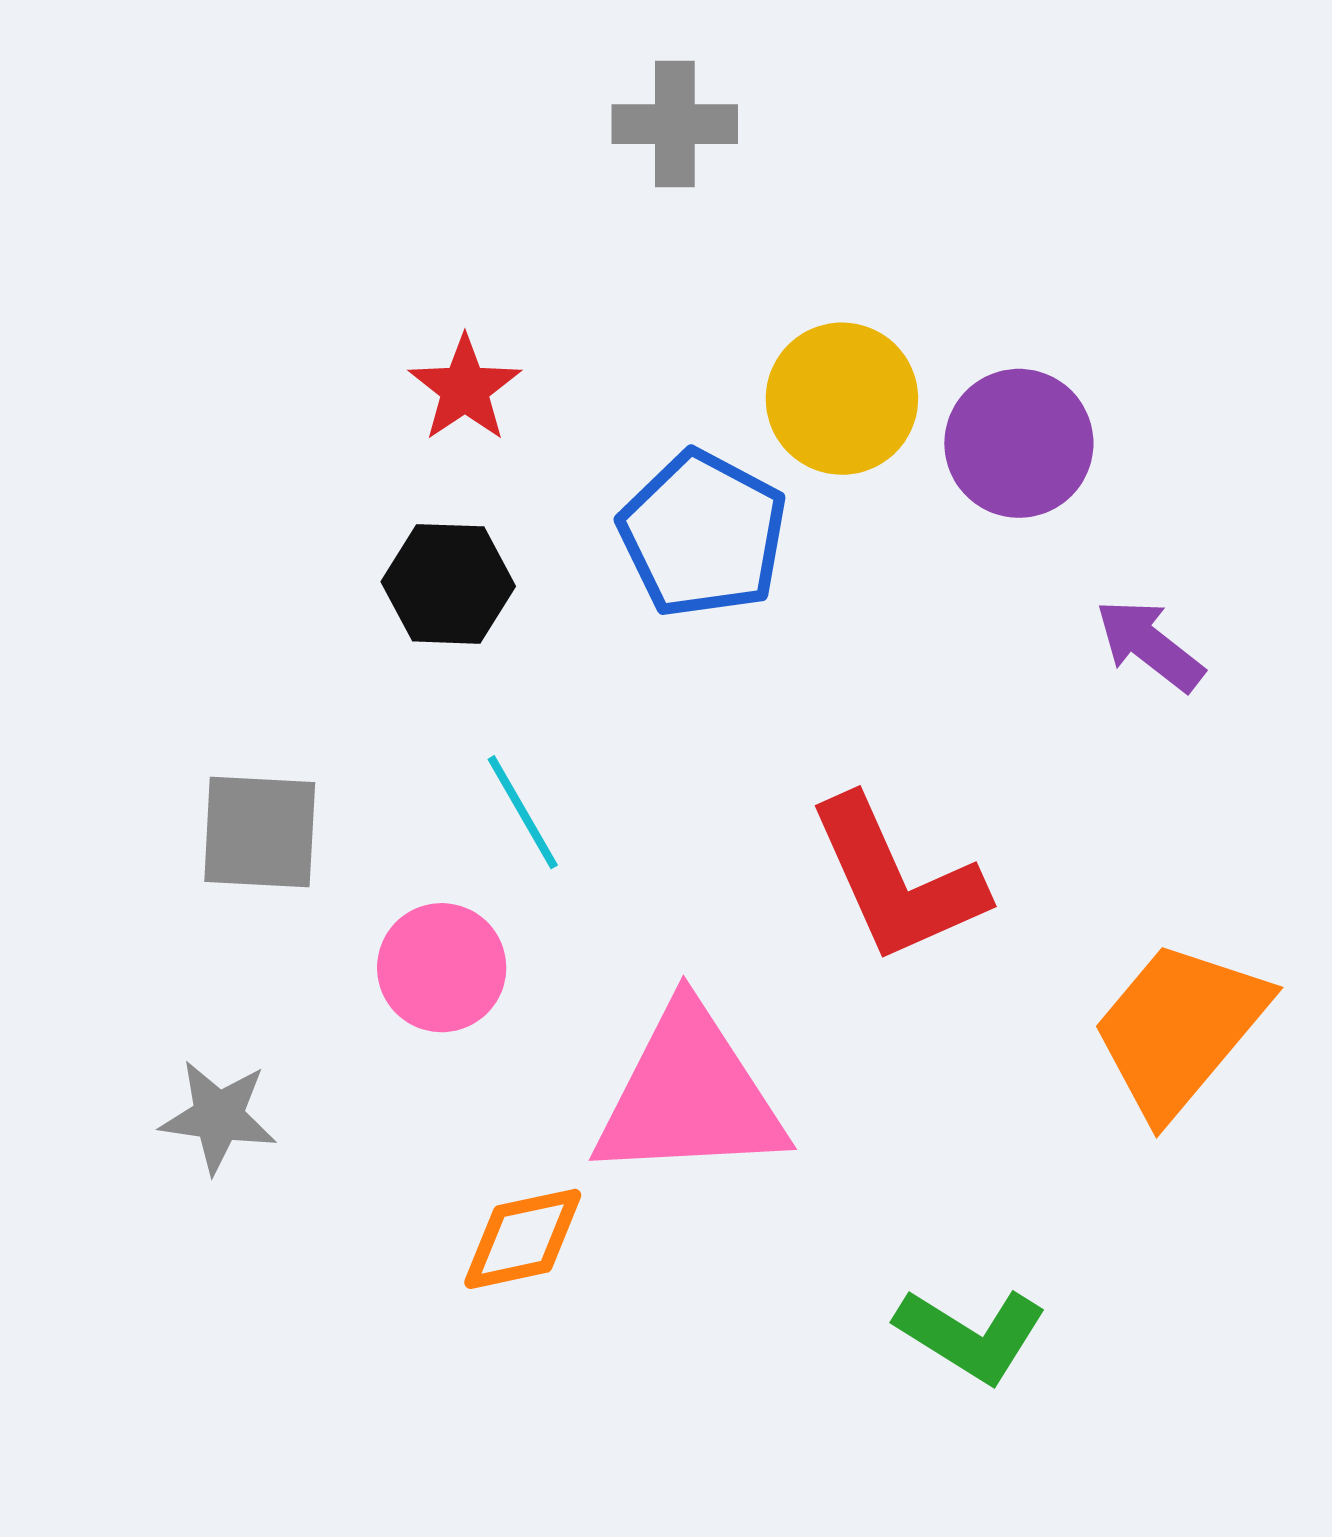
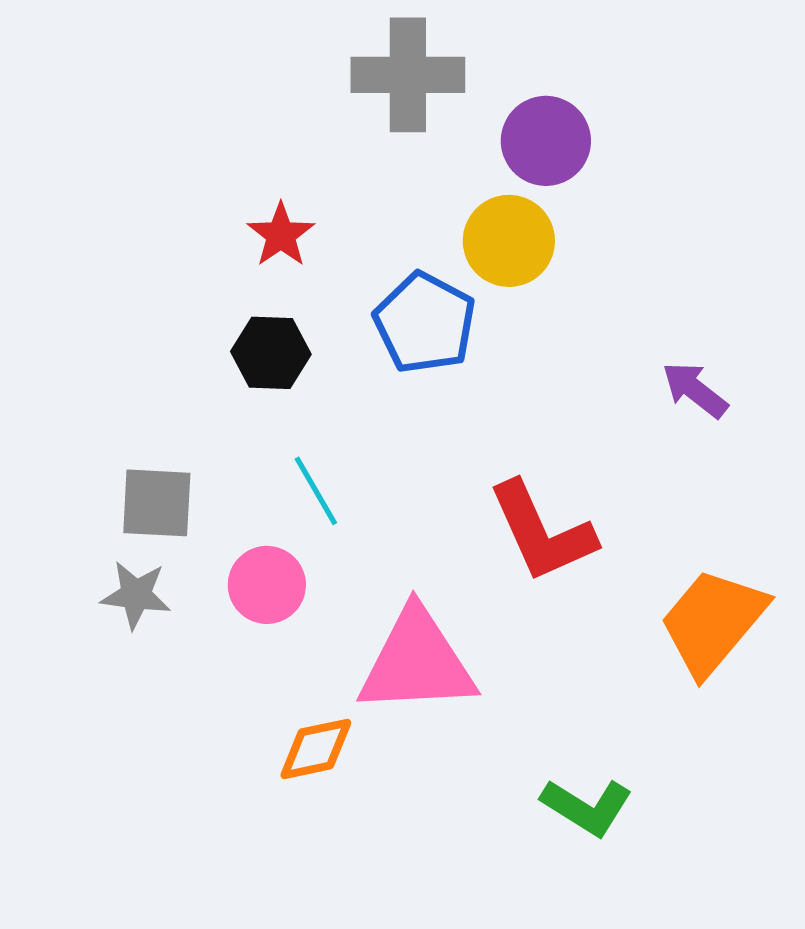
gray cross: (675, 124) -> (408, 75), size x1.5
purple circle: (1019, 443) -> (546, 141), moved
gray star: (218, 1117) -> (136, 595), moved

